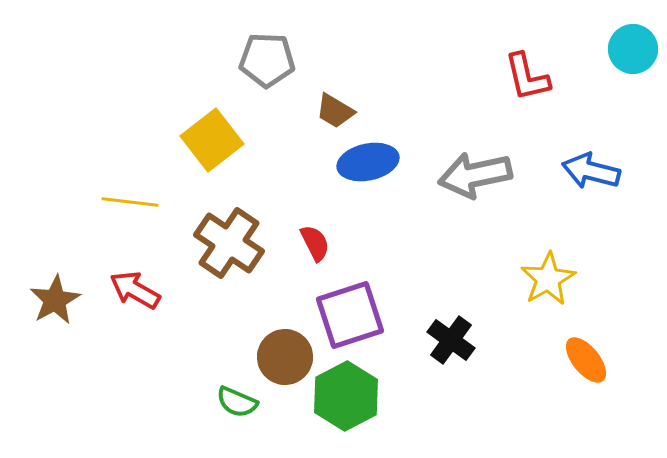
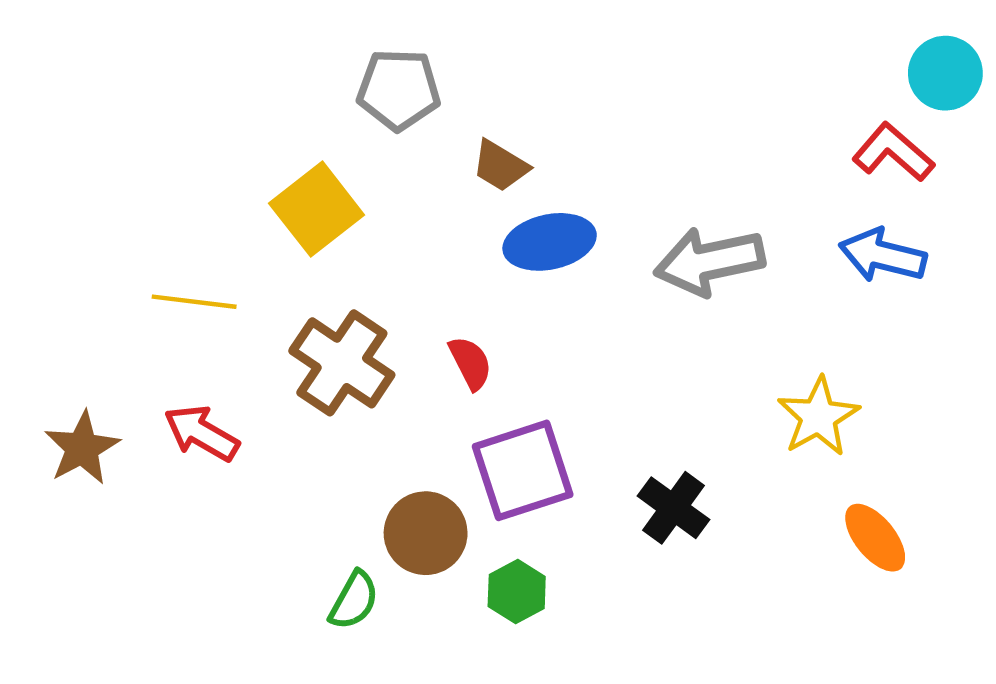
red L-shape: (527, 77) -> (893, 152), moved, turned 144
green hexagon: (346, 396) -> (517, 591), size x0.6
green semicircle: (237, 402) -> (354, 600), turned -84

